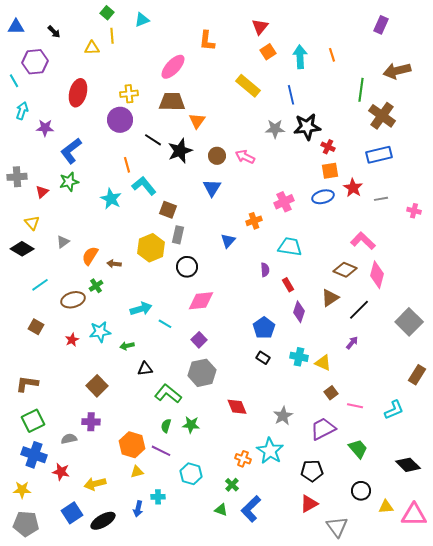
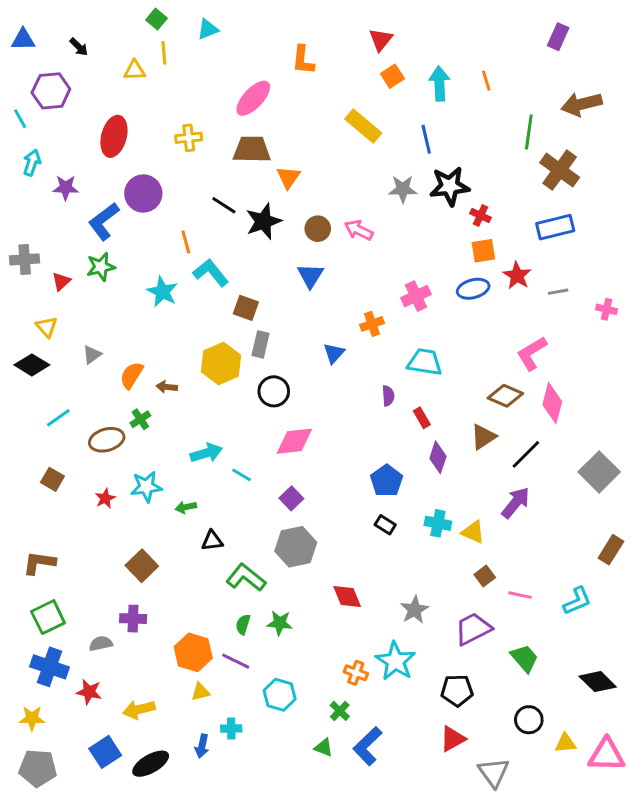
purple circle: (120, 120) -> (143, 193), moved
pink L-shape: (363, 241) -> (532, 353), turned -75
purple arrow: (352, 343) -> (516, 503), size x1.6

